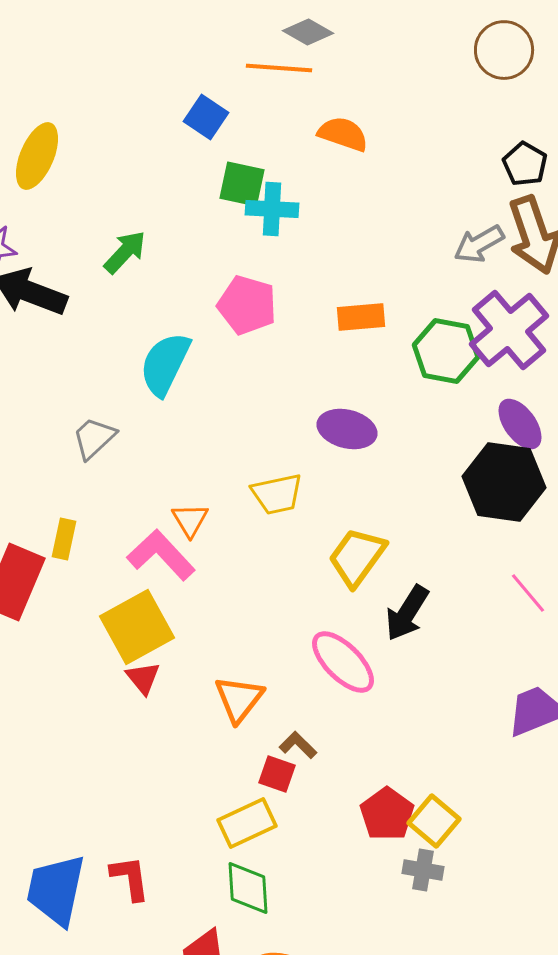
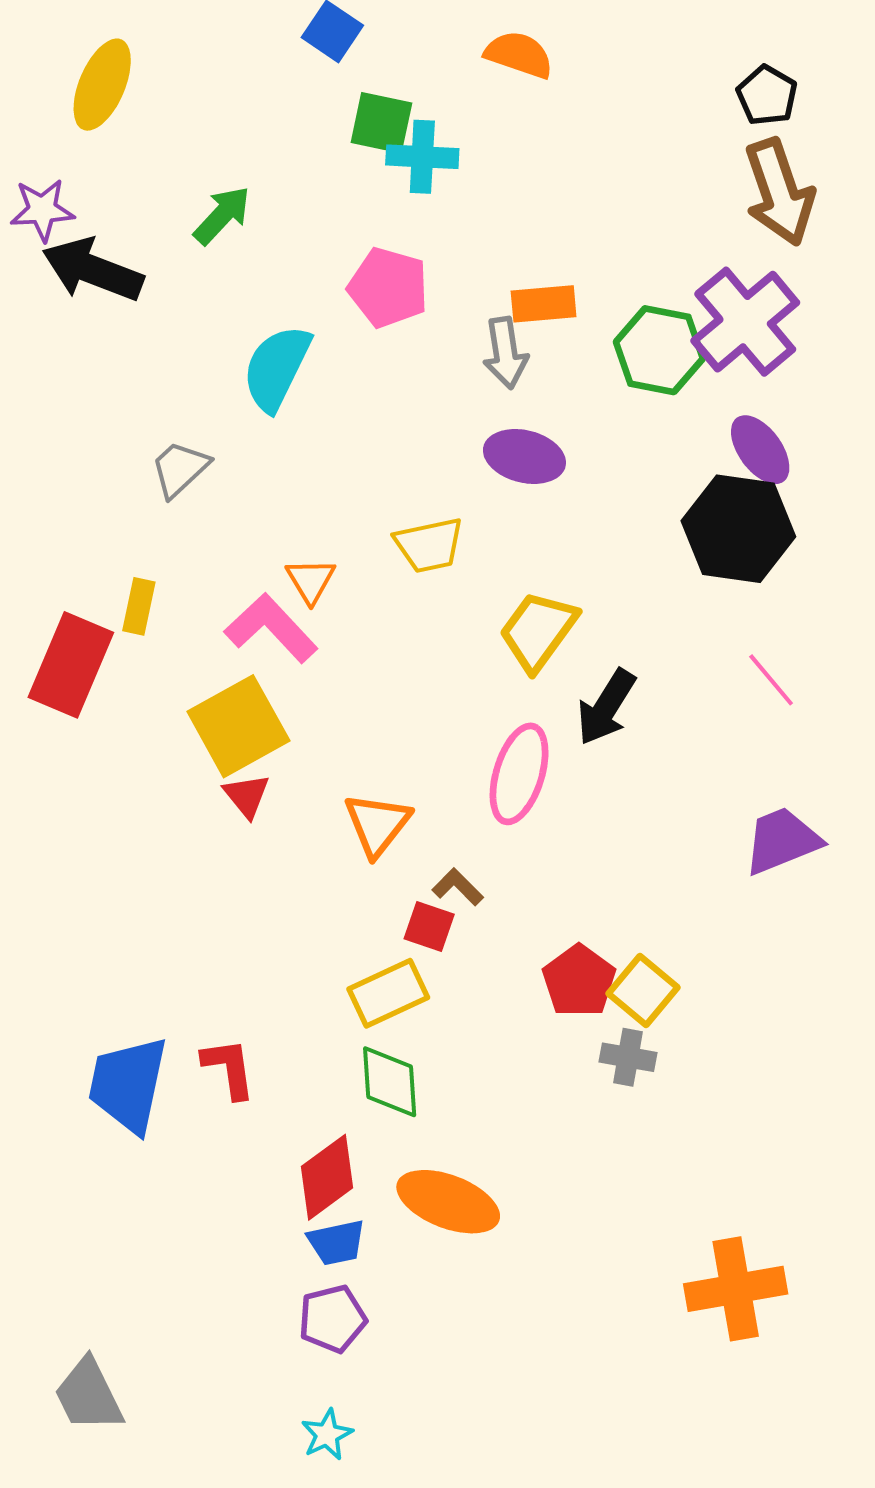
gray arrow: (479, 244) -> (505, 353), moved, turned -69
pink ellipse: (343, 662) -> (519, 774), turned 62

